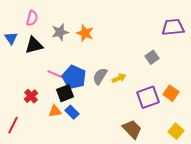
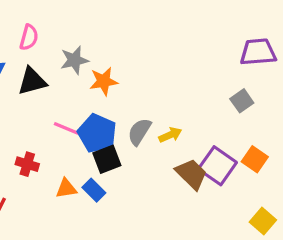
orange star: (85, 33) -> (104, 81), moved, turned -30
gray square: (152, 57) -> (242, 101), moved
black square: (65, 93) -> (107, 159), moved
red cross: (31, 96) -> (27, 164), turned -32
purple square: (148, 97) -> (217, 166), turned -35
brown trapezoid: (132, 129) -> (191, 174), moved

